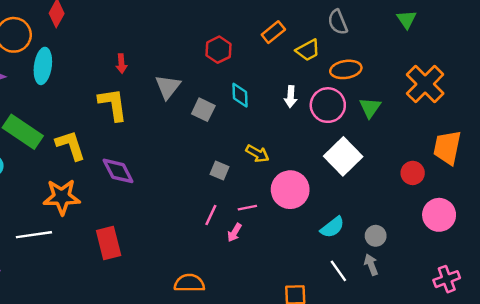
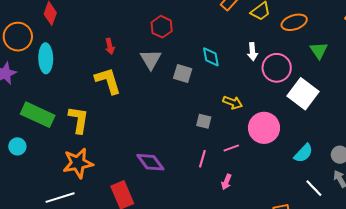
red hexagon: (218, 50) -> (162, 27), moved
pink circle: (328, 105) -> (277, 68), moved
yellow L-shape: (71, 145) -> (79, 120), turned 36
purple diamond: (118, 171) -> (150, 162), moved
pink arrow: (234, 233) -> (226, 182), moved

